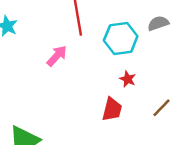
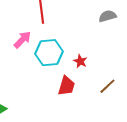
cyan hexagon: (121, 38) -> (49, 53), moved

